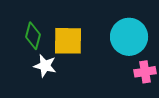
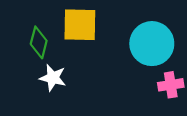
yellow square: (68, 41) -> (80, 25), moved

